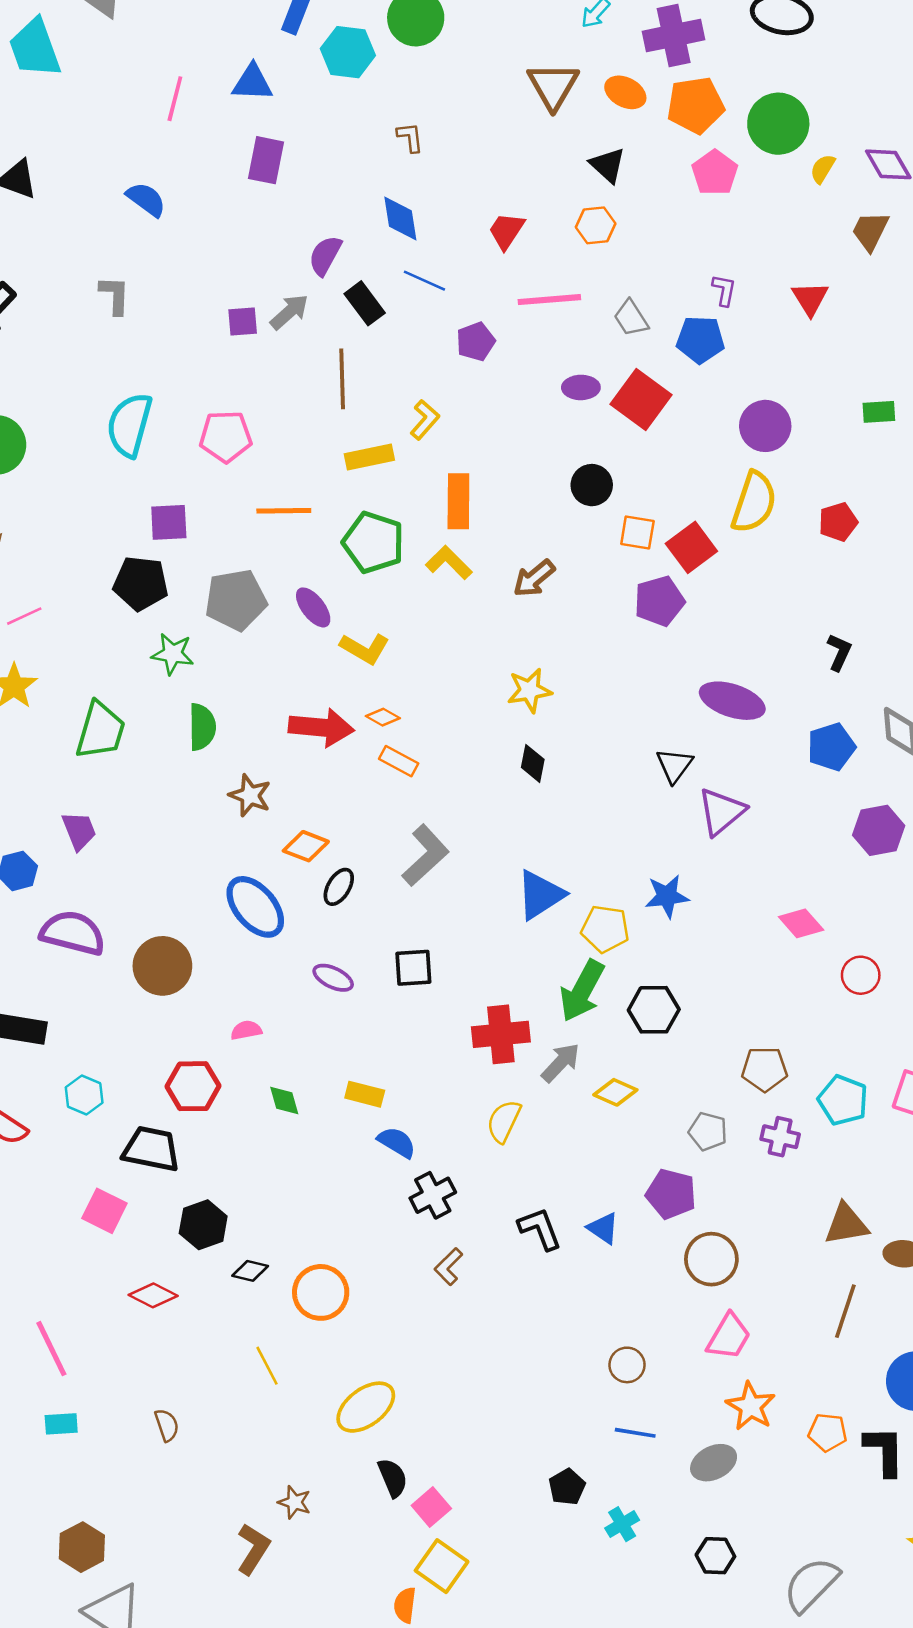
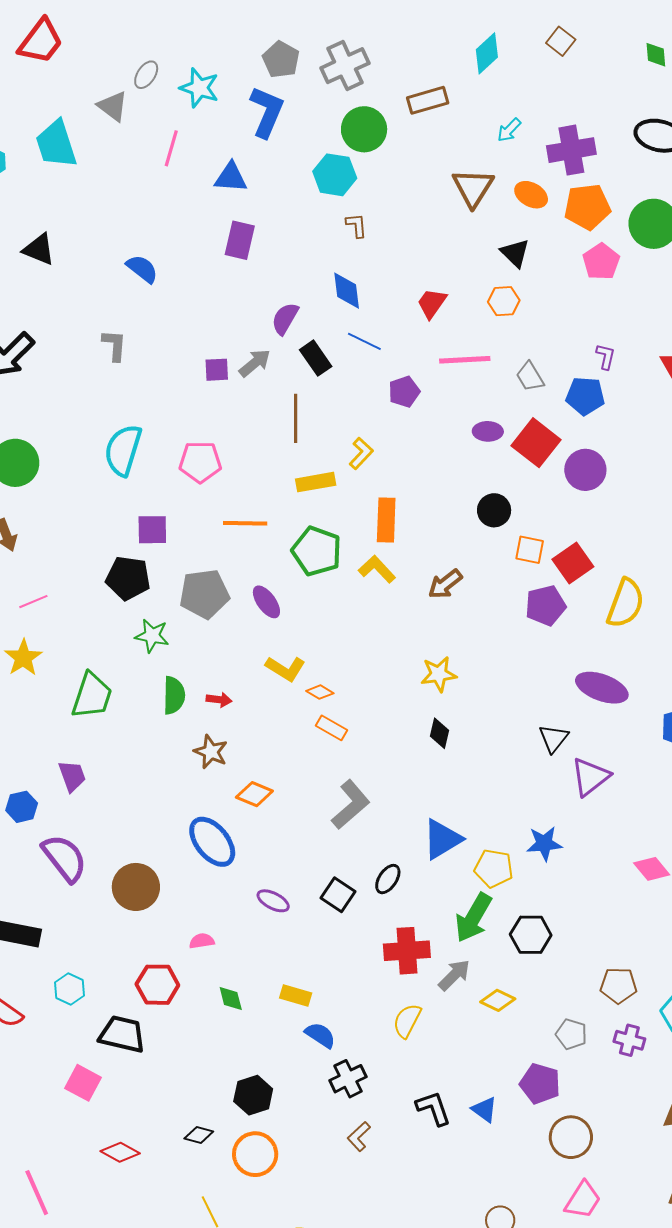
cyan hexagon: (348, 52) -> (335, 175), moved
pink line: (175, 99) -> (171, 148), moved
purple circle: (765, 426) -> (585, 470), moved
yellow semicircle: (754, 502) -> (626, 603), moved
yellow L-shape: (365, 648) -> (285, 669), moved
red arrow: (321, 727) -> (219, 700), moved, size x0.5
black ellipse: (339, 887) -> (388, 879), moved
purple semicircle: (73, 933) -> (64, 858), turned 36
black square: (413, 968) -> (338, 895), turned 36
black hexagon: (203, 1225) -> (253, 1095), moved

